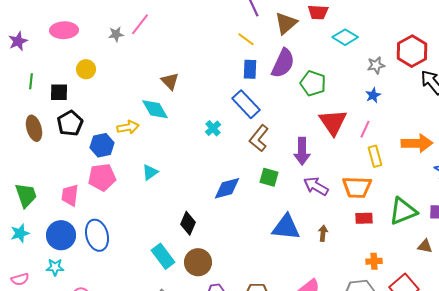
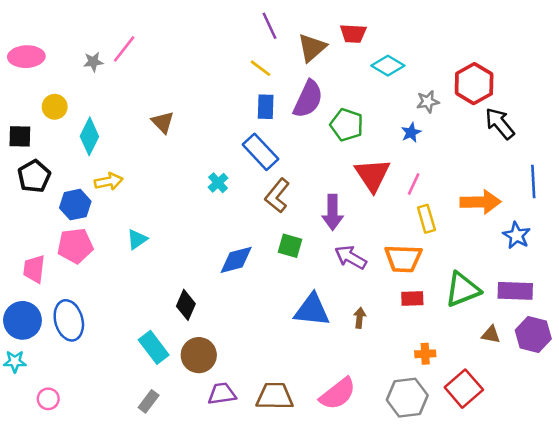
blue star: (373, 95) -> (411, 133), moved
cyan diamond: (155, 109) -> (89, 136), moved, turned 56

